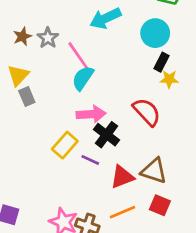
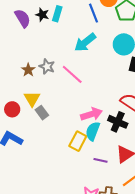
cyan semicircle: (83, 78) -> (93, 131), moved
black cross: (106, 135) -> (118, 122), moved
purple line: (90, 160) -> (101, 160), moved

